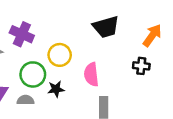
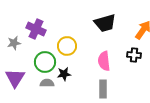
pink semicircle: (91, 74) -> (104, 61), moved
gray semicircle: (26, 100) -> (47, 83), moved

